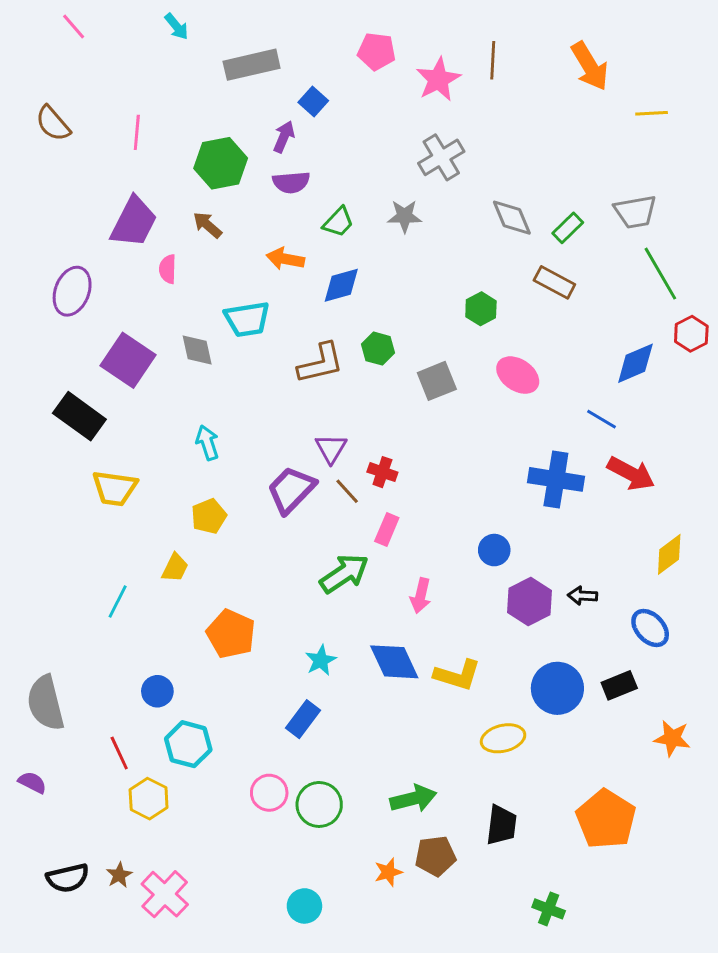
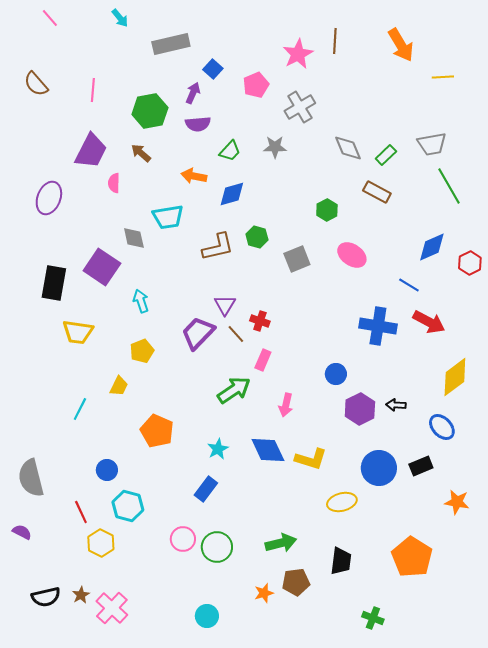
pink pentagon: (377, 51) -> (256, 85), moved, turned -30
red hexagon: (691, 334) -> (470, 263), moved
purple square: (128, 360) -> (102, 267), moved
black rectangle: (79, 416) -> (54, 283), turned 64
yellow diamond: (669, 554) -> (455, 377), size x1.4

